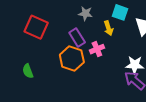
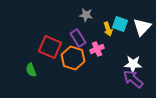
cyan square: (120, 12) -> (120, 24), moved
red square: (36, 27) -> (50, 47), moved

